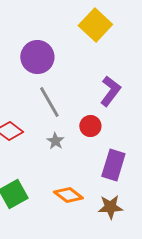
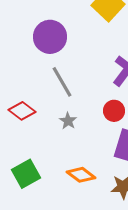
red circle: (90, 126) -> (114, 111), moved

